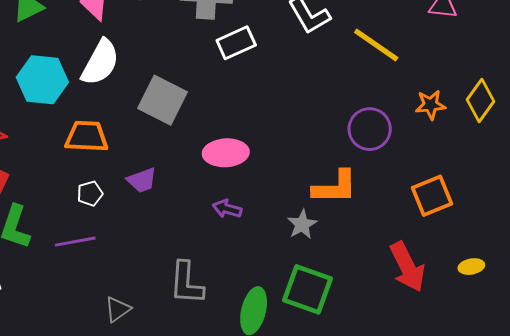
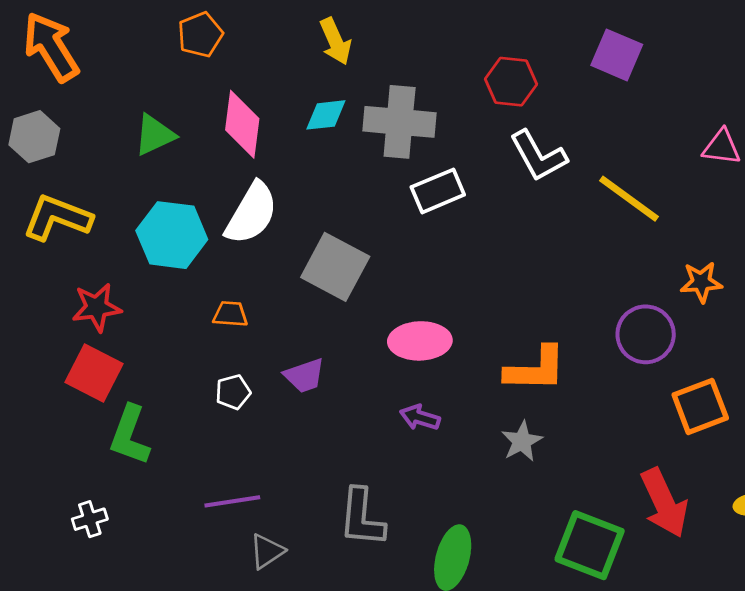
purple circle: (370, 129) -> (646, 334), moved
orange trapezoid: (87, 137) -> (230, 314), size x0.6
orange L-shape: (335, 187) -> (536, 369), moved
purple line: (75, 242) -> (232, 501), moved
green square: (307, 289) -> (590, 545), moved

